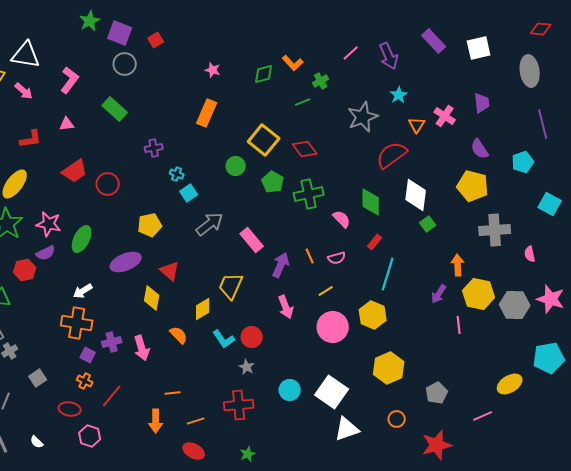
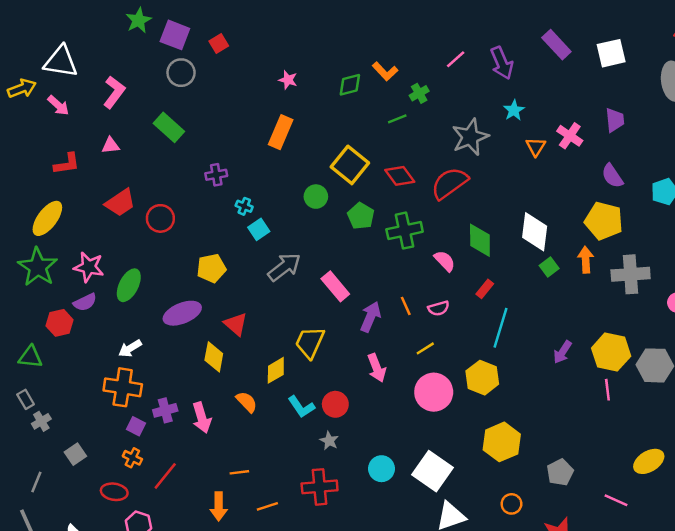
red semicircle: (392, 155) -> (450, 183), moved
orange arrow: (458, 265) -> (586, 260), moved
pink line: (459, 325) -> (607, 390), moved
pink line: (483, 416) -> (616, 500), turned 48

